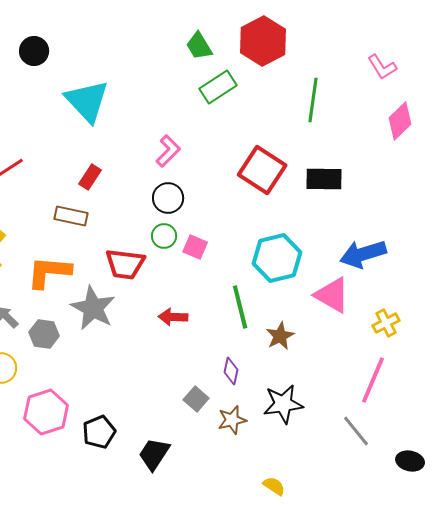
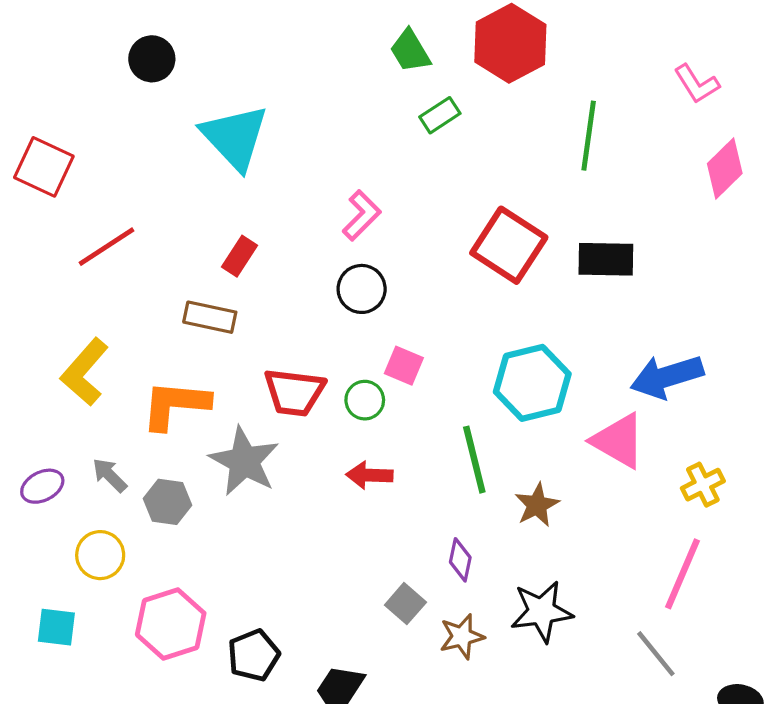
green rectangle: (218, 87) -> (440, 115), size x0.7
green circle: (164, 236) -> (365, 400), moved

